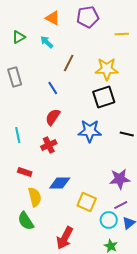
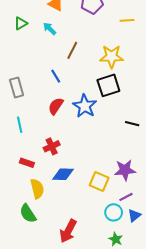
gray rectangle: (15, 77) -> (17, 87), moved
blue star: (90, 131) -> (85, 106), moved, turned 30
red cross: (49, 145) -> (52, 146), moved
yellow square: (87, 202) -> (99, 181), moved

